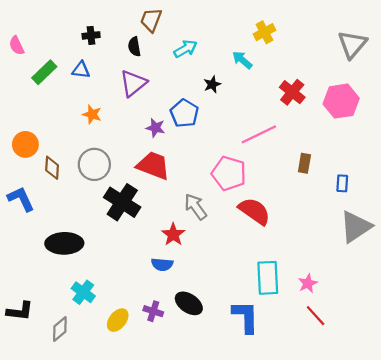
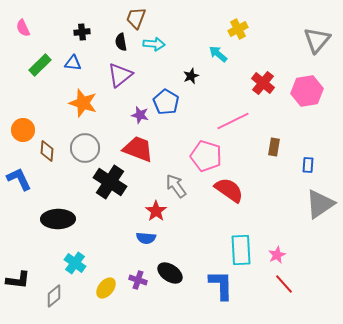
pink semicircle: (17, 45) -> (23, 28), moved
cyan arrow: (185, 49) -> (154, 44), moved, turned 35
orange star: (92, 114) -> (83, 103), size x1.6

